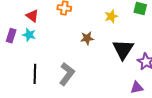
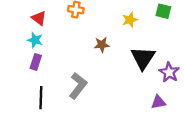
purple rectangle: (11, 36) -> (36, 62), moved
black line: (35, 74) -> (41, 98), moved

